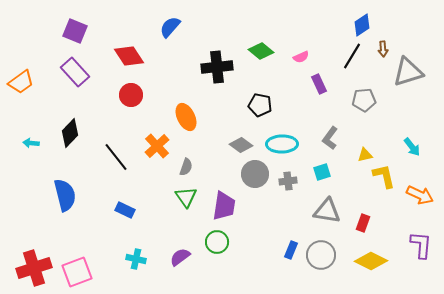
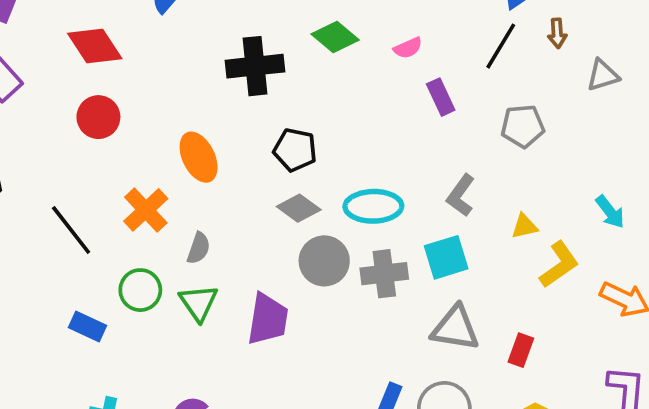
gray triangle: (408, 72) -> (603, 75), size x0.6
black pentagon: (260, 105) -> (295, 150), moved
cyan square: (322, 172) -> (446, 257), size x1.4
yellow L-shape: (384, 176) -> (559, 265), turned 68
gray cross: (288, 181) -> (384, 274), size x1.4
green circle: (217, 242) -> (140, 290), moved

